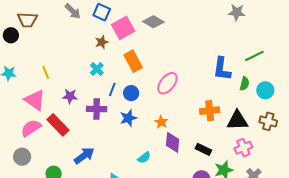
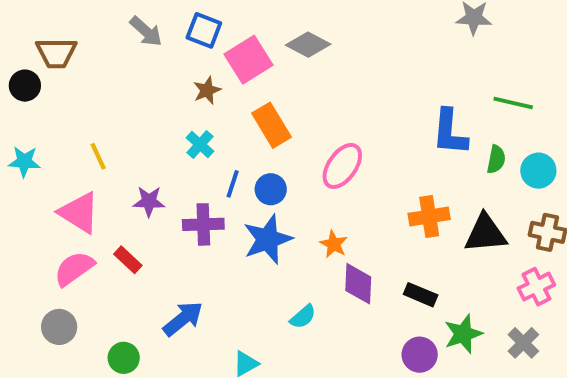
green line: (254, 56) -> (513, 103), turned 42
blue star: (128, 118) -> (268, 239), size x1.4
red rectangle: (58, 125) -> (128, 260), size x0.6
pink cross: (243, 148) -> (536, 287), moved

